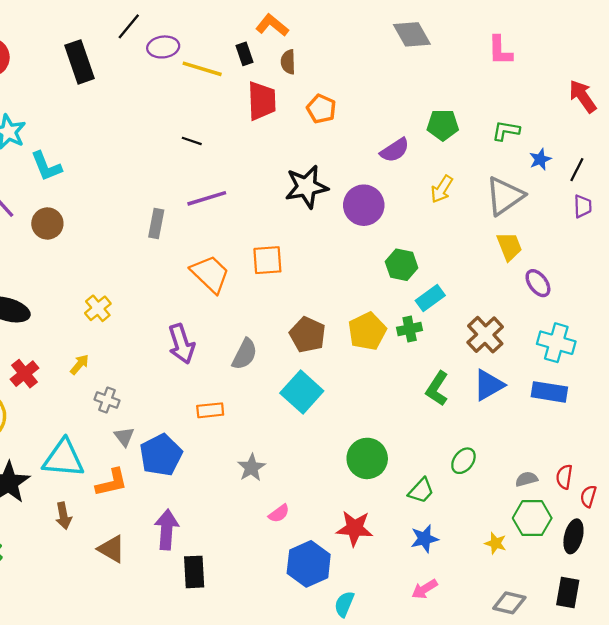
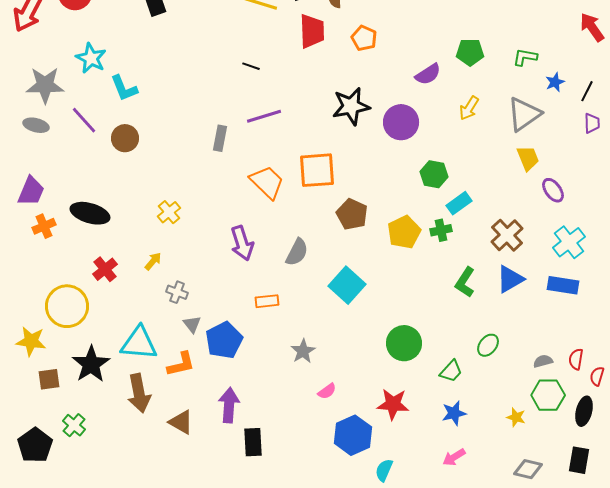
orange square: (267, 260) -> (317, 170), size x1.4
brown pentagon: (308, 335) -> (352, 214), moved
cyan cross: (556, 343) -> (569, 242), turned 36
brown arrow: (63, 516) -> (139, 393), size x1.6

